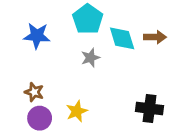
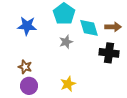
black cross: (150, 109) -> (109, 53), moved
yellow star: (77, 111) -> (68, 84), moved

